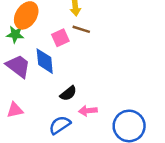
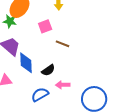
brown line: (81, 29) -> (63, 44), moved
blue diamond: (45, 61) -> (26, 63), moved

